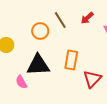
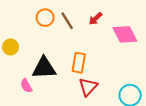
orange circle: (40, 31) -> (45, 18), moved
red triangle: (92, 79) -> (88, 87), moved

